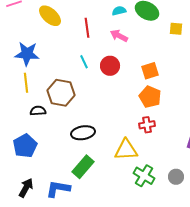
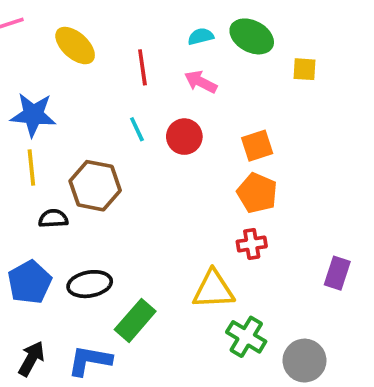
black ellipse: (83, 133) -> (90, 284), moved
gray circle: (176, 177) -> (304, 361), moved, size x1.5

